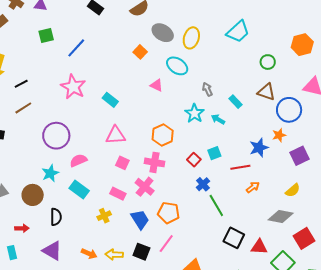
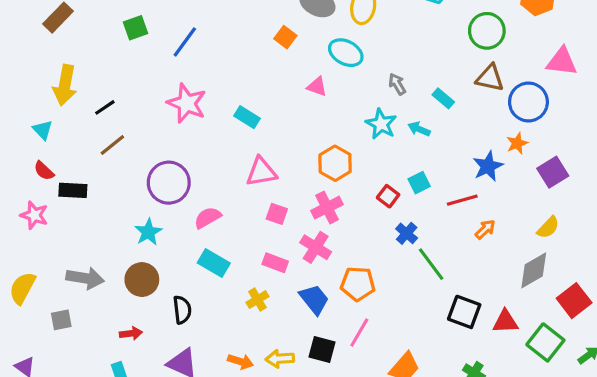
green circle: (268, 62) -> (487, 31), size x1.5
pink cross: (154, 162) -> (327, 208), turned -30
cyan star: (50, 173) -> (148, 232), moved
gray diamond: (281, 216) -> (534, 270), turned -35

